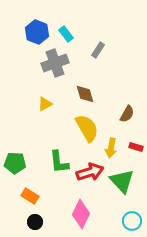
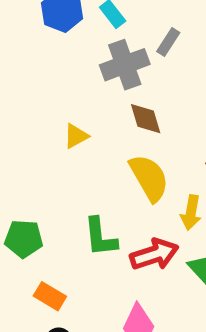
gray cross: (55, 63) -> (125, 65), moved

